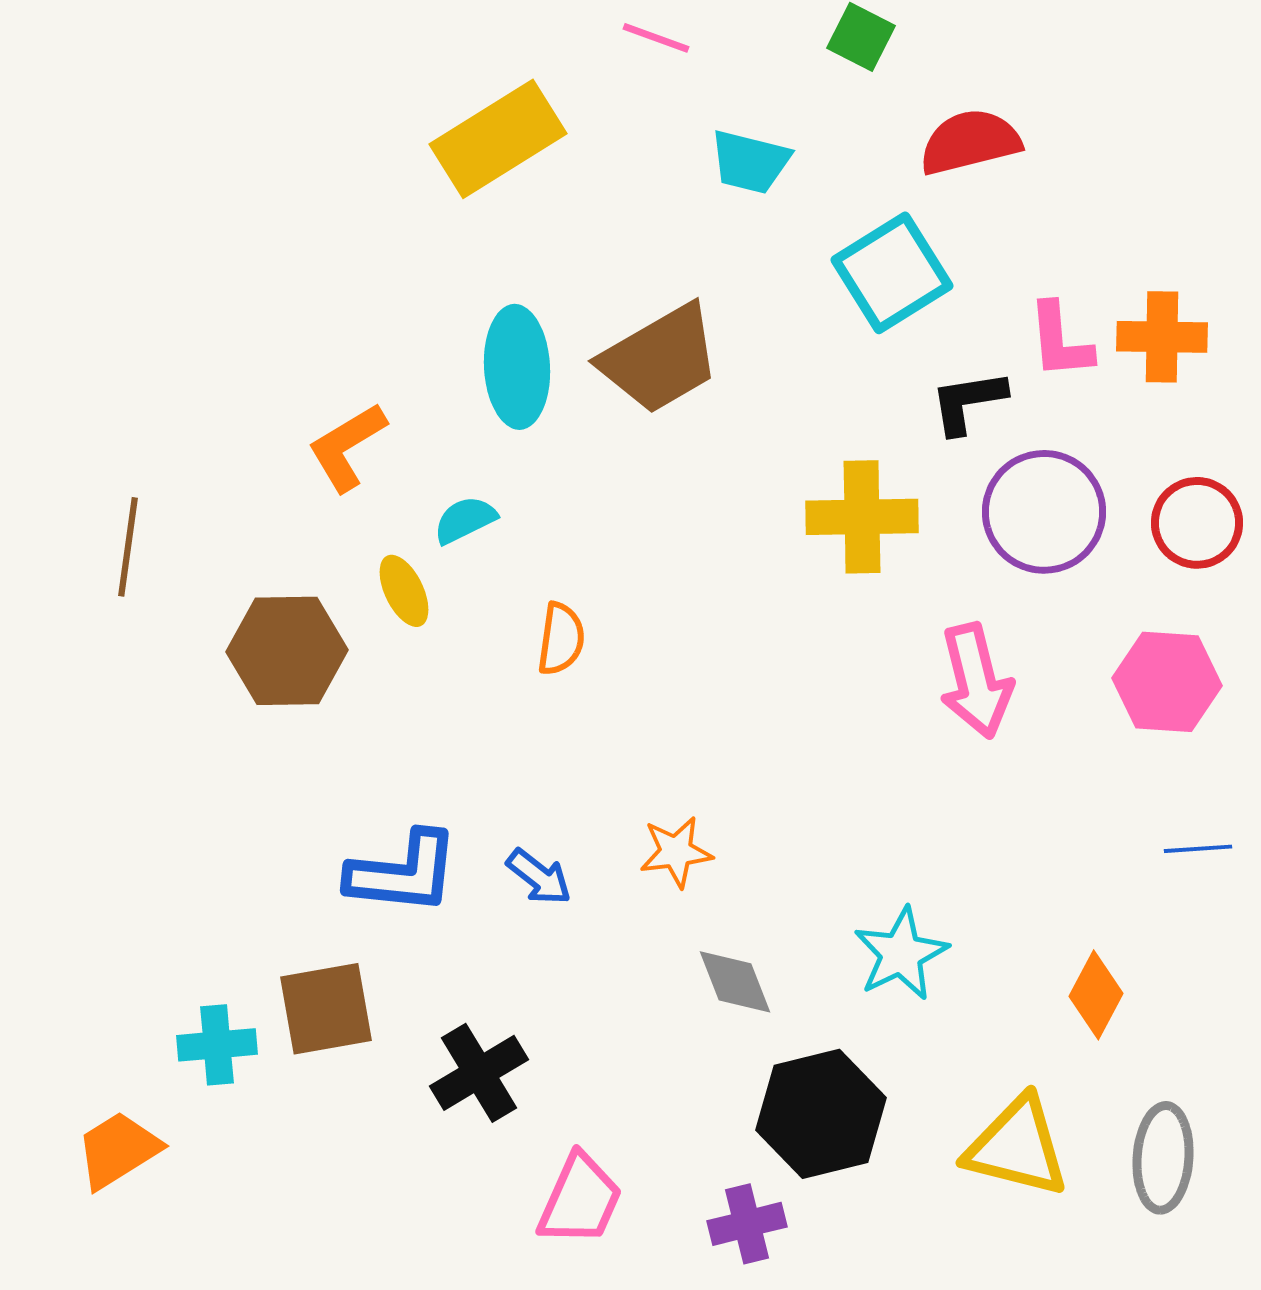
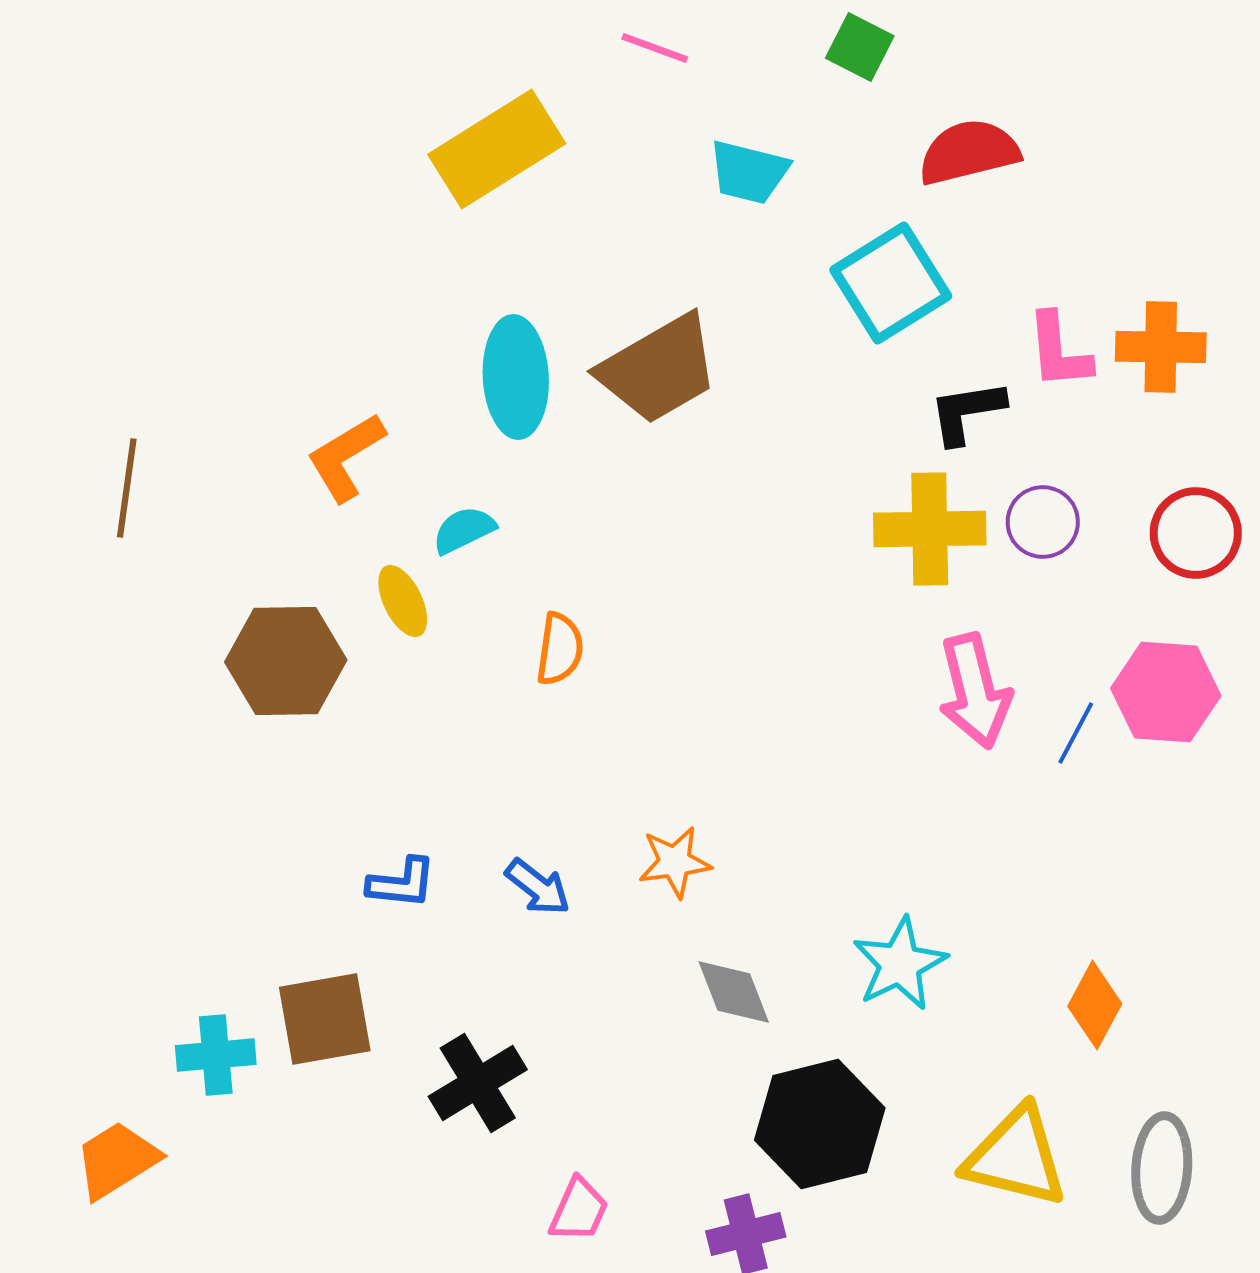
purple circle: (1044, 512) -> (1043, 522), size x0.6
yellow cross: (862, 517) -> (930, 529), moved
brown line: (128, 547) -> (127, 488), moved
blue line: (1198, 849) -> (1076, 733), moved, turned -58
blue L-shape: (403, 873) -> (402, 883), size x0.6
pink trapezoid: (580, 1200) -> (579, 1210), size x0.7

